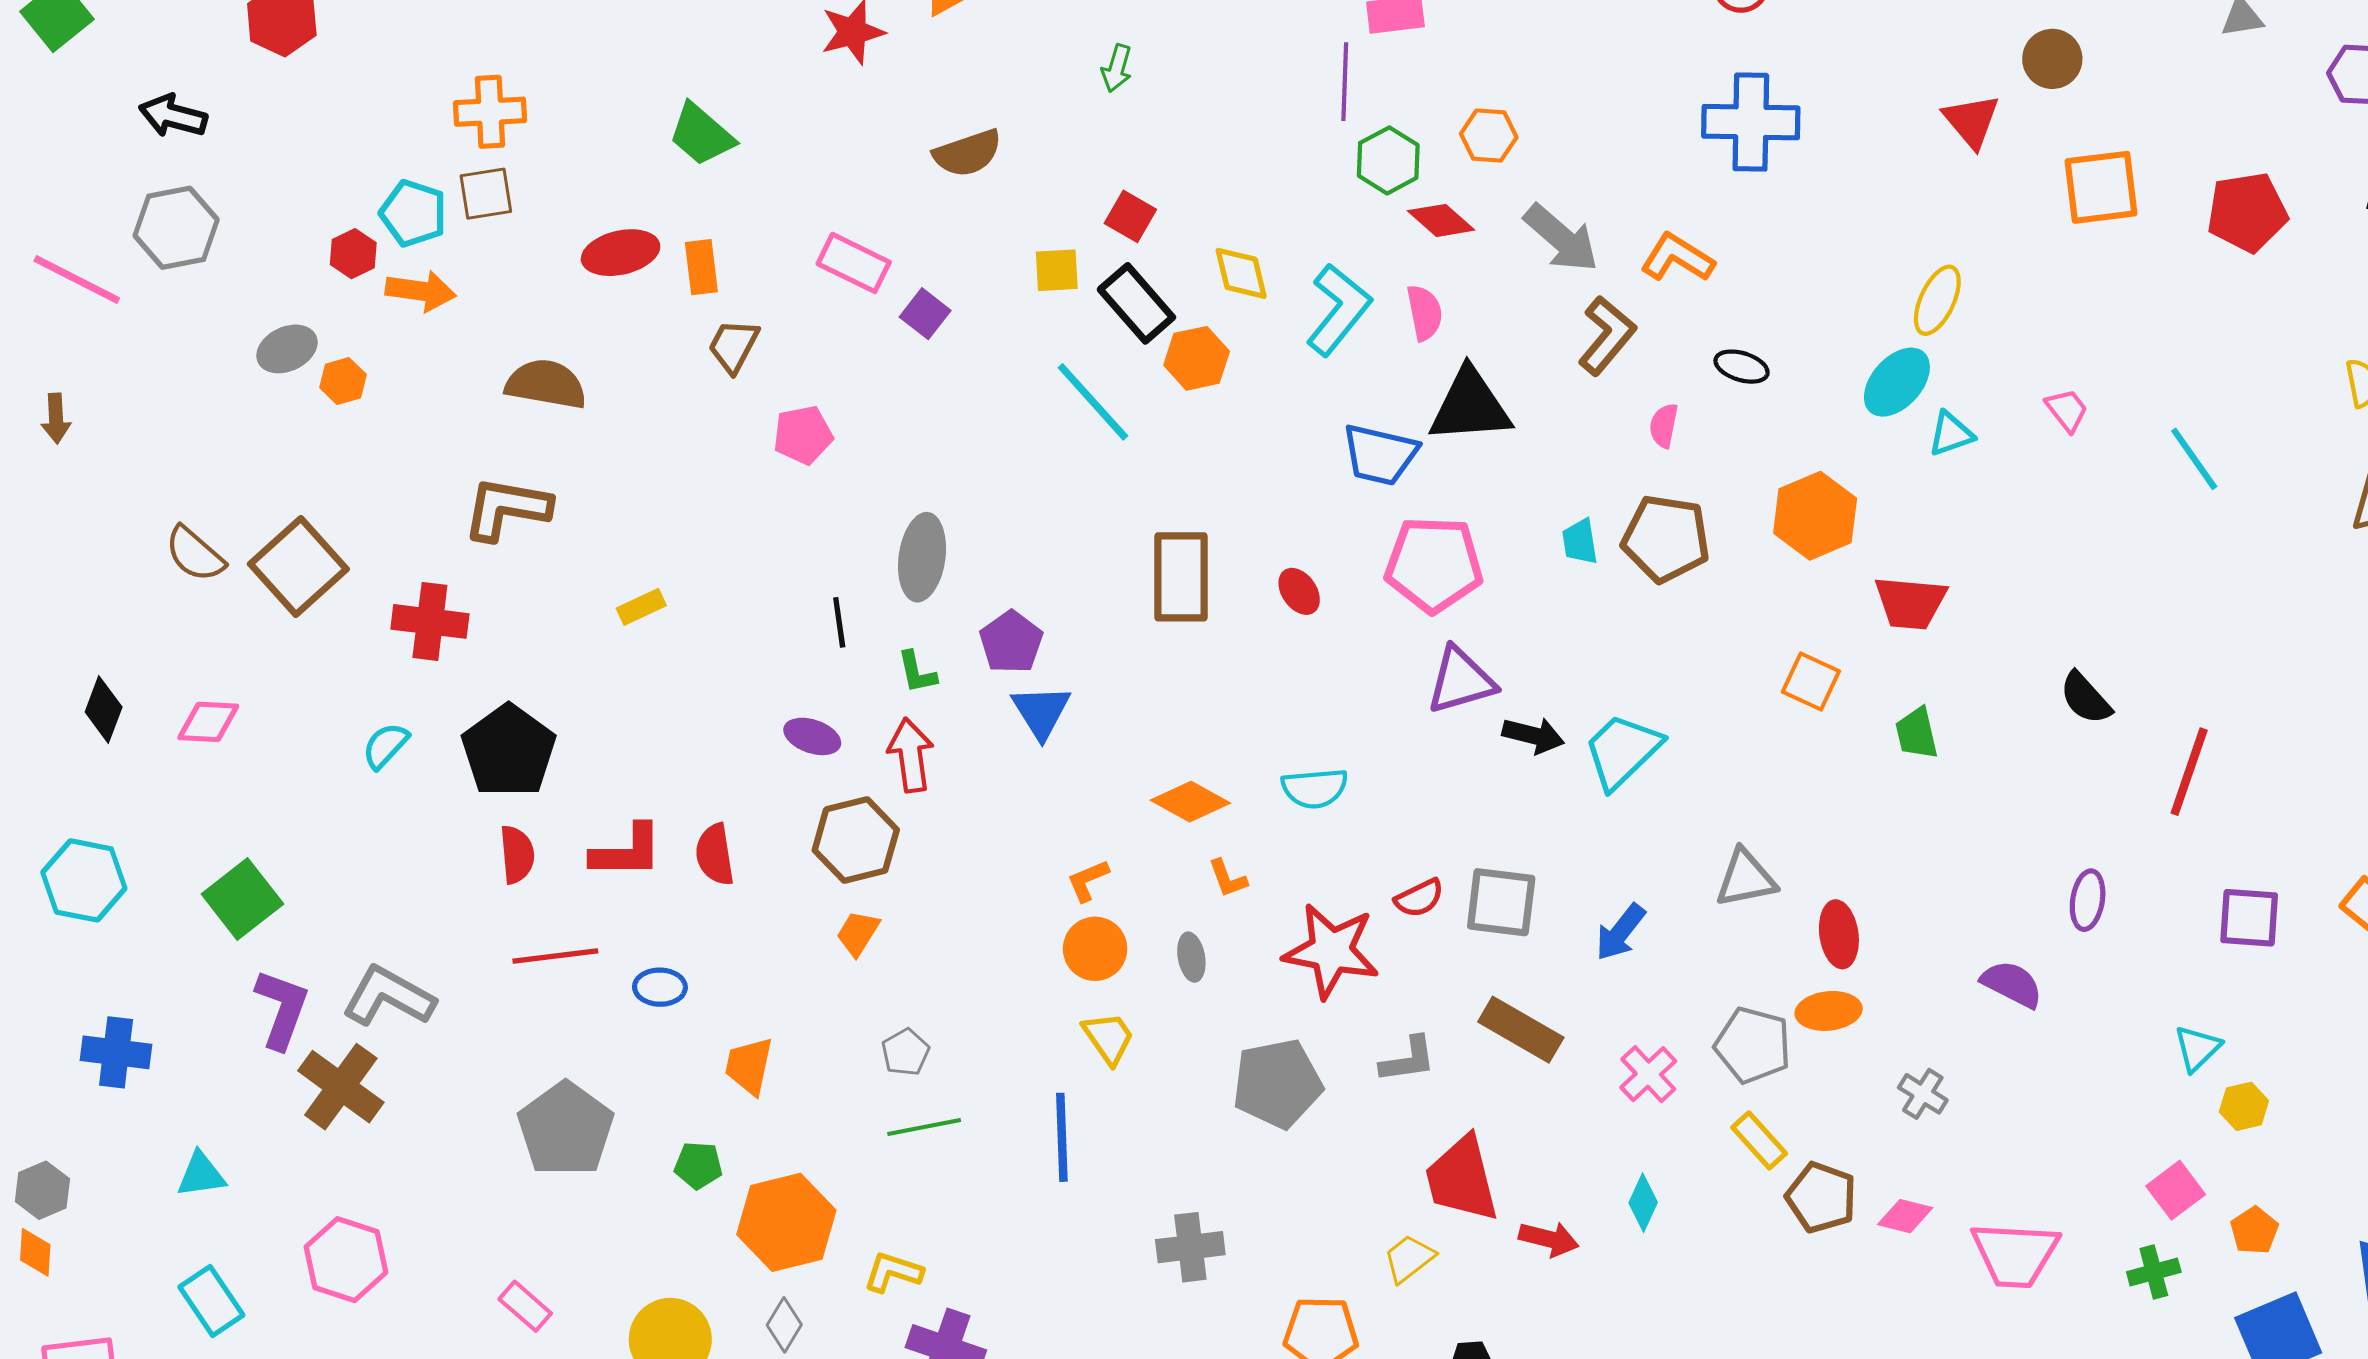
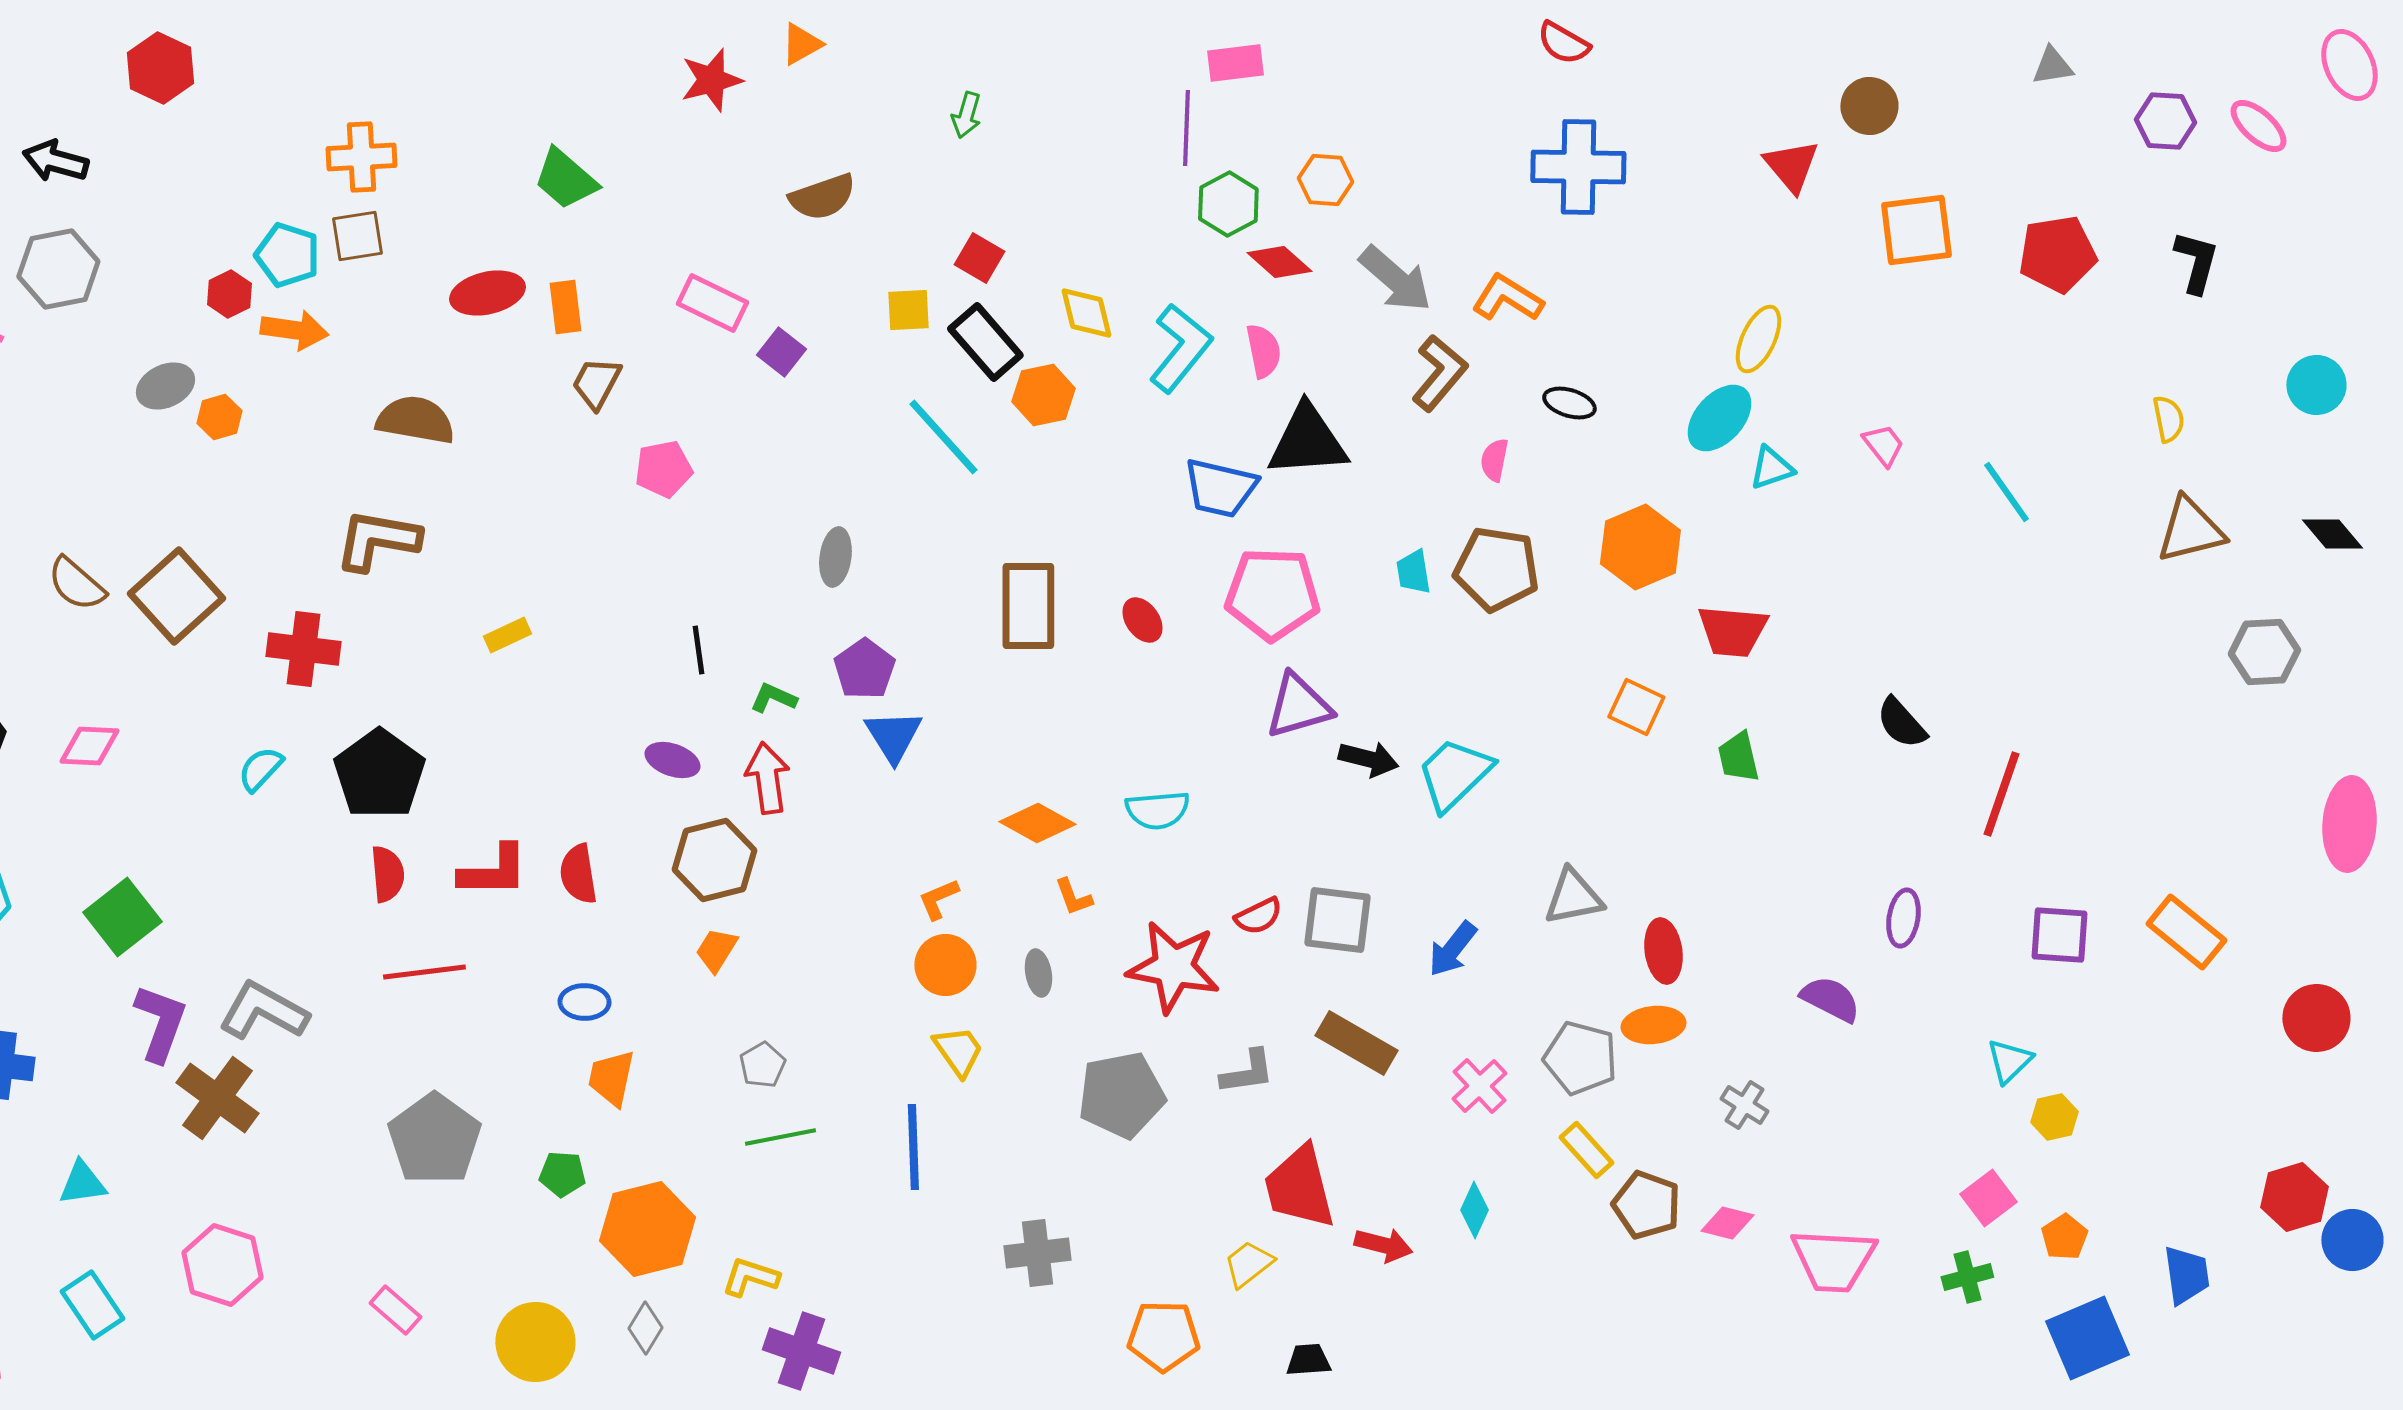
gray ellipse: (922, 557) -> (835, 557), moved, size x0.7
green L-shape: (917, 672) -> (773, 698), turned 126
blue ellipse: (660, 987) -> (584, 1002), moved

